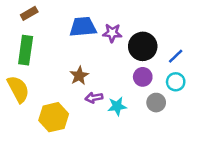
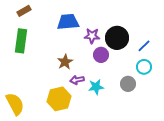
purple star: (112, 33) -> (92, 36), moved
purple circle: (143, 77) -> (101, 55), moved
yellow semicircle: (18, 89) -> (15, 104), moved
yellow hexagon: (54, 117) -> (59, 99), moved

